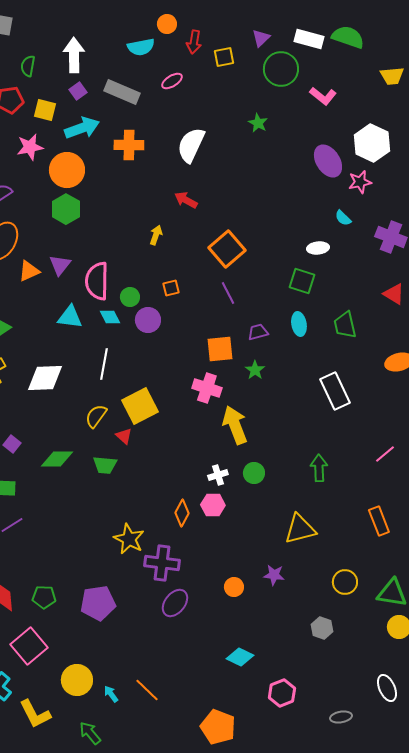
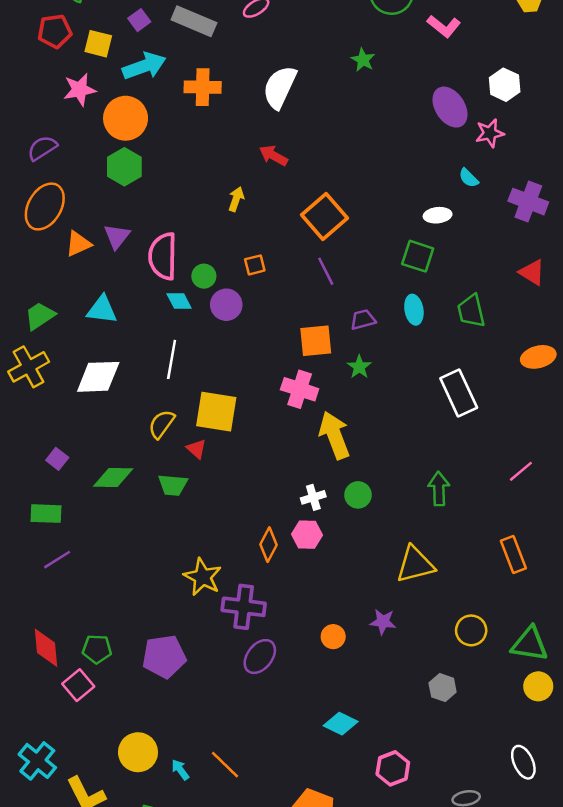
white hexagon: (372, 143) -> (505, 85), size x0.7
cyan triangle: (70, 317) -> (102, 310), moved
yellow square: (140, 406) -> (216, 412), turned 36
pink square: (29, 646) -> (78, 685), moved, size x0.7

